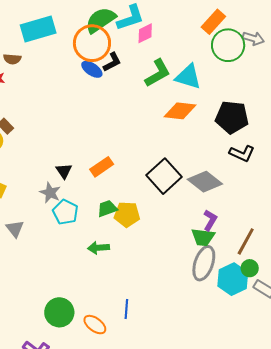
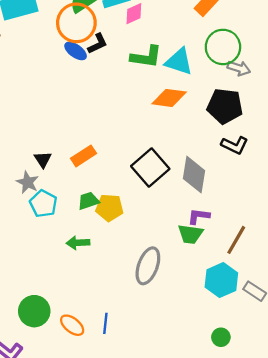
gray arrow: (253, 38) -> (239, 68), moved
green circle: (228, 45) -> (223, 47), moved
green L-shape: (158, 73) -> (146, 57), turned 36
gray diamond: (205, 182) -> (194, 175), turned 60
purple L-shape: (210, 220) -> (199, 216), turned -115
gray ellipse: (204, 263) -> (148, 266), moved
green circle: (250, 268) -> (221, 337), moved
blue line: (126, 309) -> (105, 323), moved

